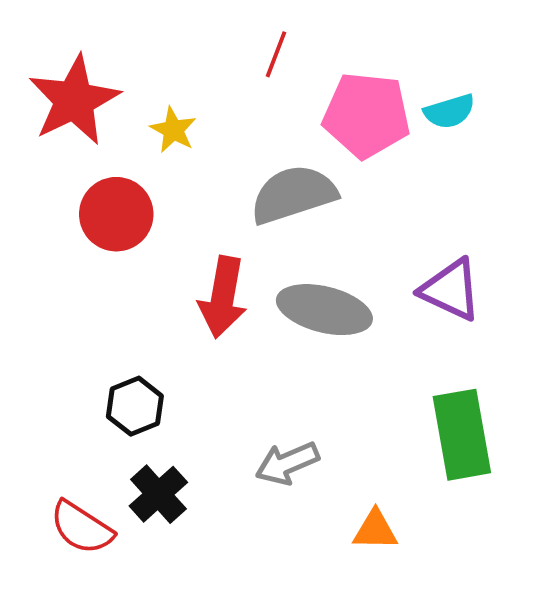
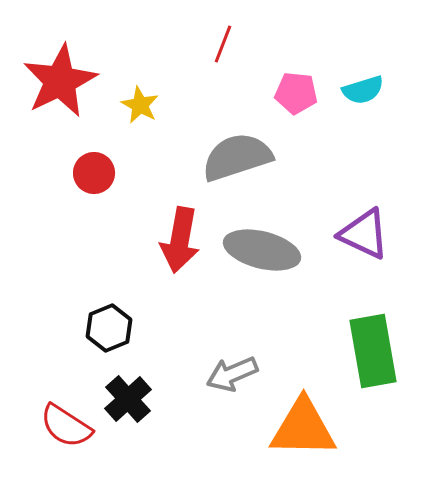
pink pentagon: (367, 115) -> (296, 93), size x0.6
red circle: (116, 214) -> (94, 173), size x0.7
orange triangle: (375, 530) -> (303, 428), size x1.8

